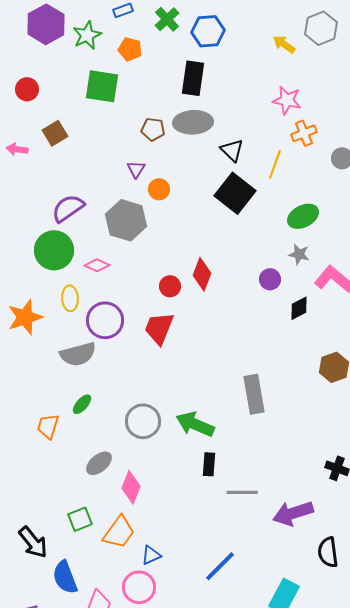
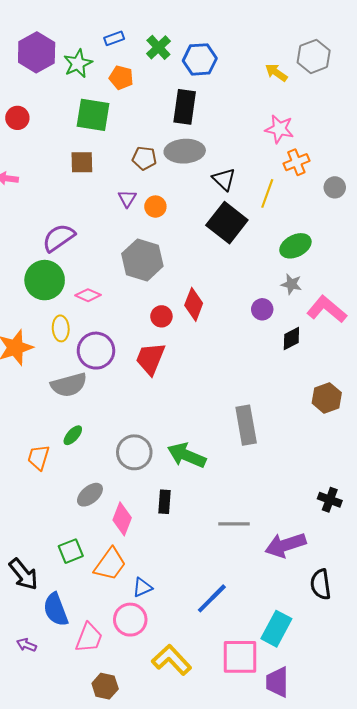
brown square: (55, 133) -> (82, 162), moved, turned 30
orange circle: (159, 189) -> (155, 207), moved
gray hexagon: (126, 220) -> (142, 260), moved
black rectangle: (209, 464) -> (164, 502), moved

